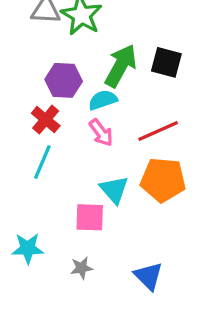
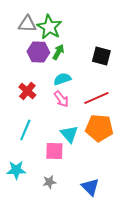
green arrow: (121, 66) -> (58, 52), moved, size x0.6
purple hexagon: (64, 80) -> (38, 52), moved
cyan line: (42, 162) -> (25, 130), moved

